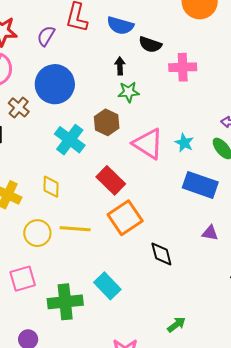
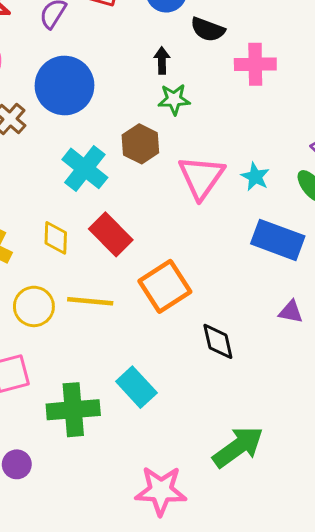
pink triangle: (148, 144) -> (201, 177), turned 32
red rectangle: (111, 180) -> (111, 234), moved
green arrow: (176, 325) -> (238, 447), size x1.8

